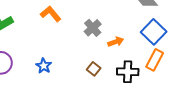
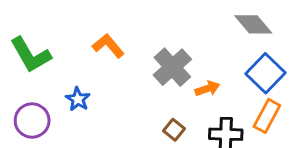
gray cross: (93, 28) -> (172, 67), size x1.4
blue star: (44, 66) -> (78, 99), moved

